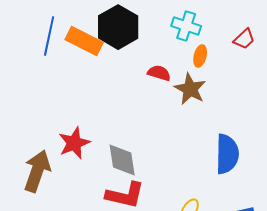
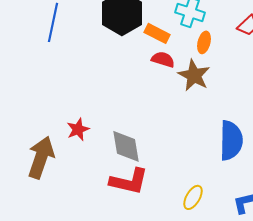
orange rectangle: (84, 41) -> (157, 33), moved, size x0.7
red star: (74, 143) -> (78, 129), size x0.7

